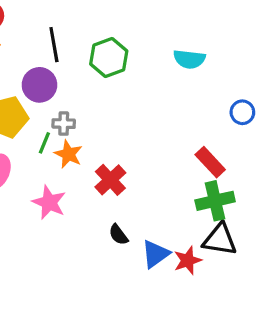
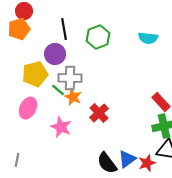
gray cross: (64, 124) -> (70, 78), size x1.6
green line: (44, 143) -> (58, 90), turned -72
black semicircle: (118, 235) -> (107, 163), moved, size x1.6

